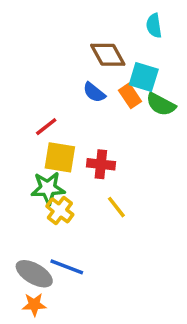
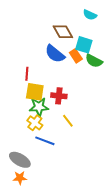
cyan semicircle: (154, 26) -> (90, 15), turned -56
blue semicircle: (94, 92) -> (55, 54), size x1.5
red line: (46, 127) -> (27, 74), turned -48
green star: (48, 188) -> (39, 107), moved
blue line: (67, 267) -> (45, 141), moved

